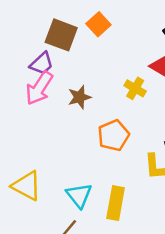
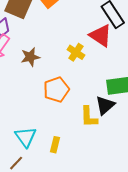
yellow rectangle: (116, 203) -> (55, 145), size x0.6

